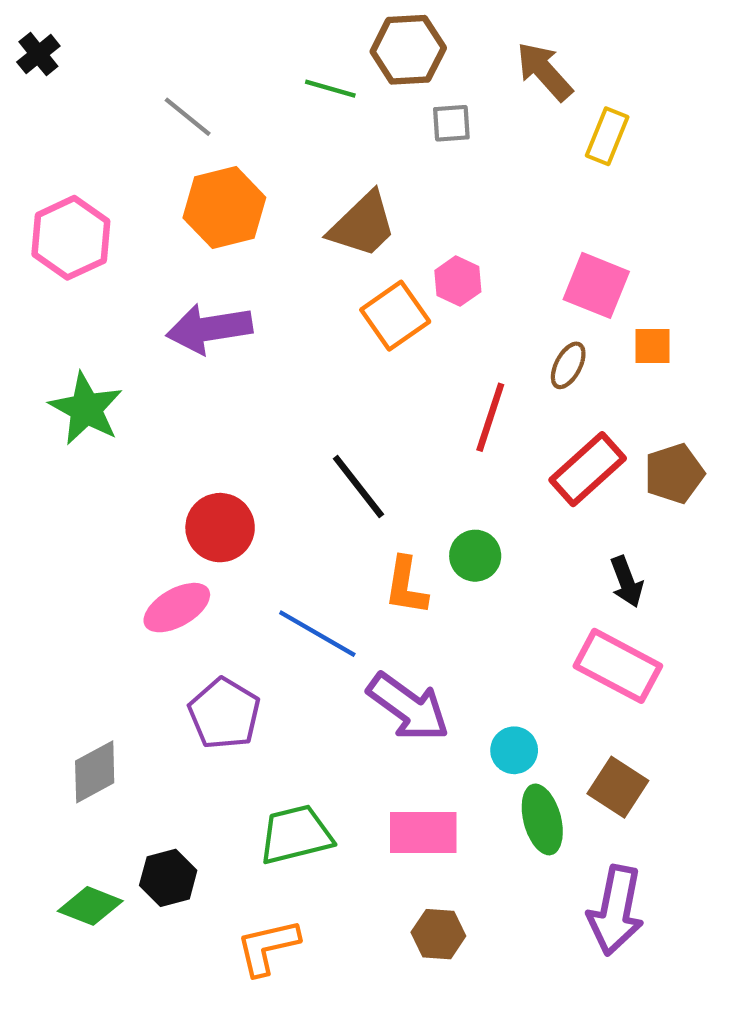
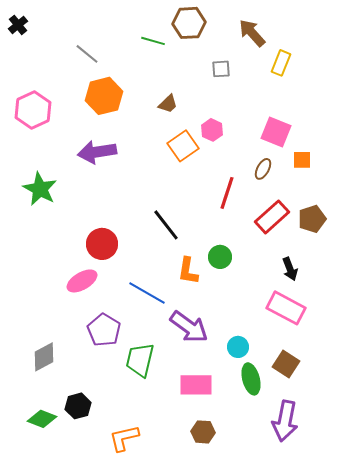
gray square: (451, 123) -> (221, 69), moved
brown trapezoid: (363, 225) -> (168, 104), size x0.6
green trapezoid: (296, 835) -> (140, 360), moved, turned -63

